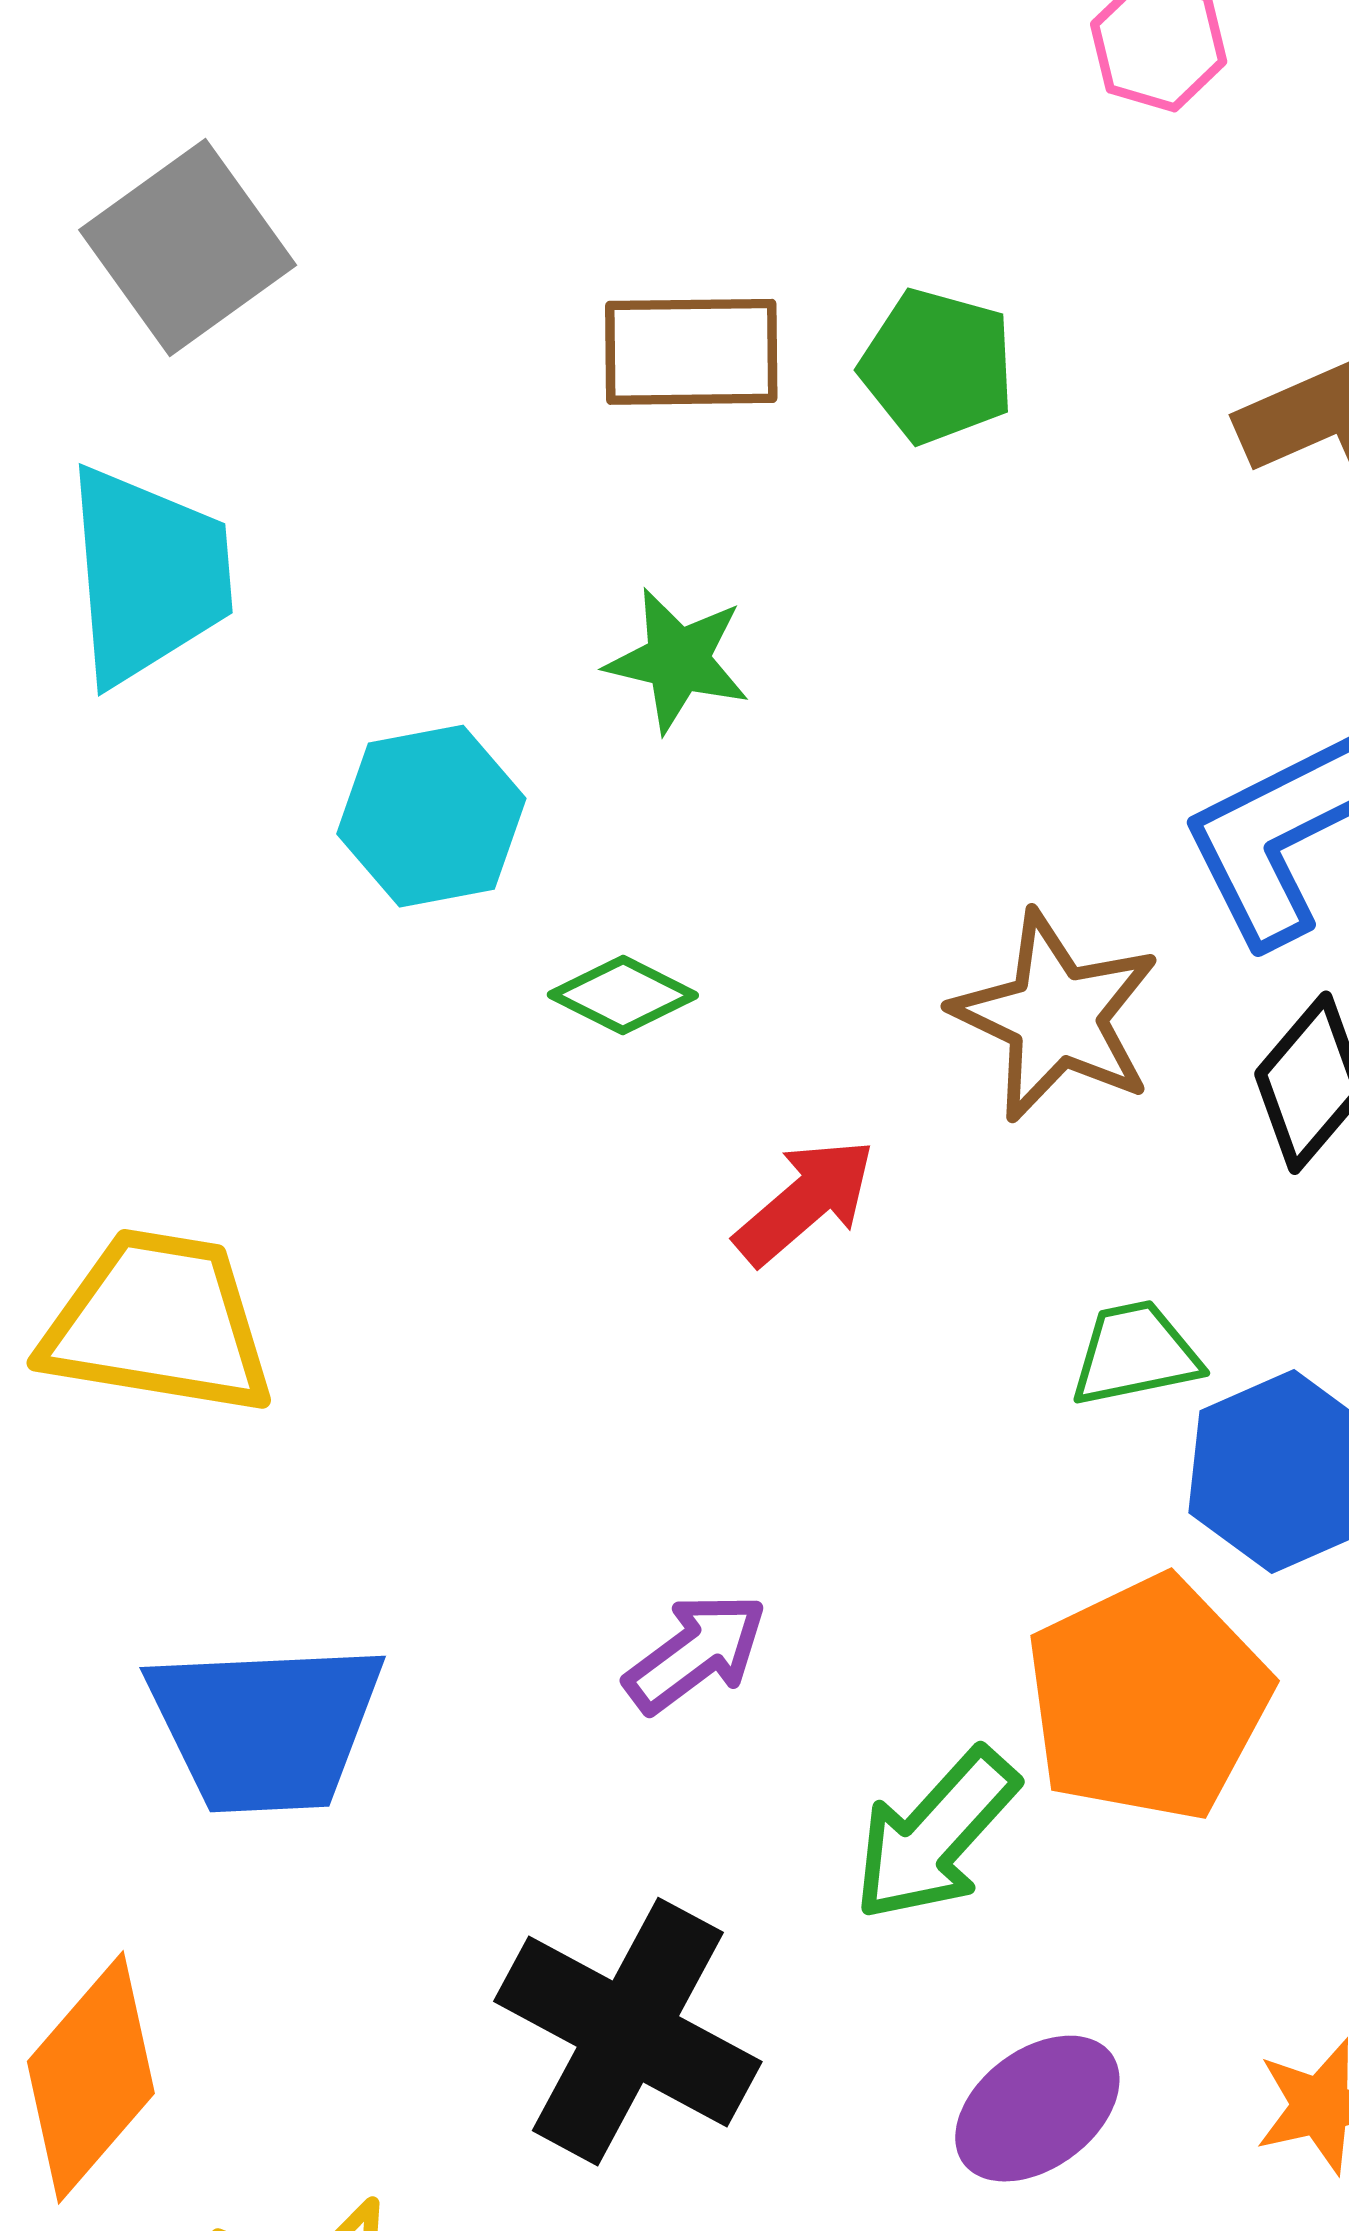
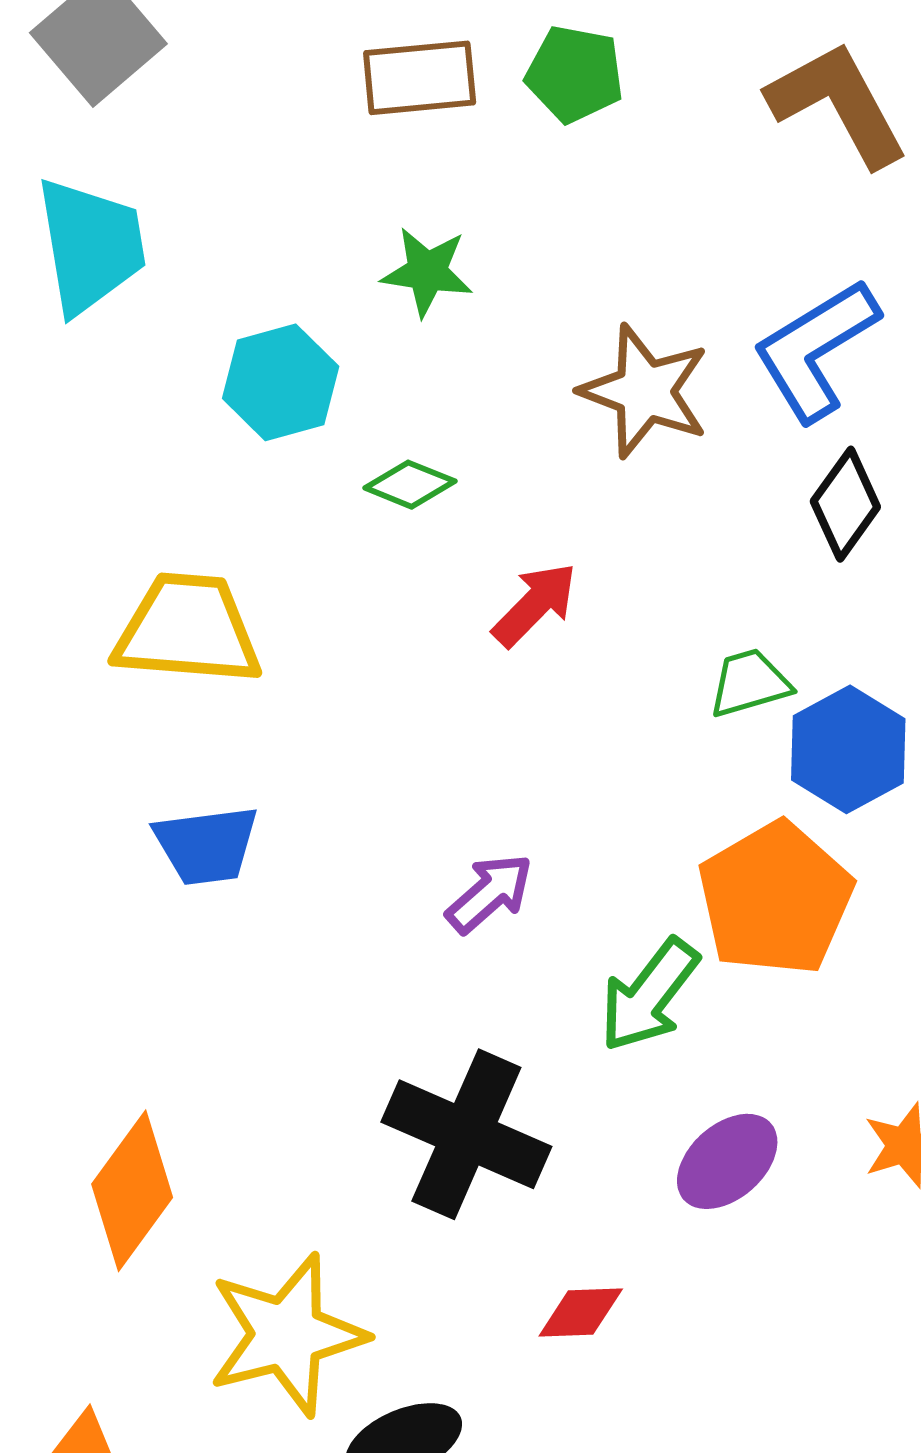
brown star: (1056, 1016) -> (645, 391), moved
yellow trapezoid: (158, 1323) -> (188, 630), moved
blue trapezoid: (266, 1727) -> (206, 845), moved, size x0.7

